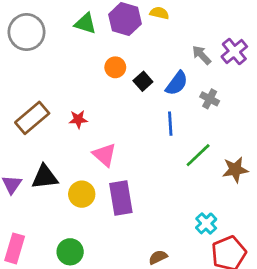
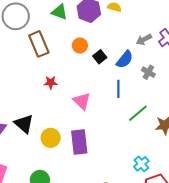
gray arrow: (202, 55) -> (144, 39), turned -77
brown rectangle: (32, 118) -> (39, 44), moved, turned -75
pink triangle: (105, 155) -> (82, 101), moved
black triangle: (45, 177) -> (24, 124), turned 45

